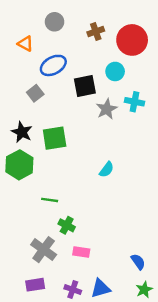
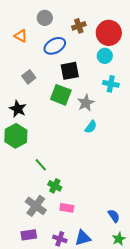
blue ellipse: (53, 65) -> (55, 46), moved
cyan circle: (115, 71) -> (105, 56), moved
gray star: (107, 109) -> (86, 103), moved
green square: (55, 138) -> (61, 95), moved, turned 30
cyan semicircle: (107, 170) -> (91, 127), moved
green line: (50, 200) -> (41, 165), turned 40

